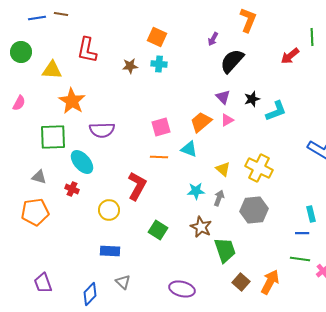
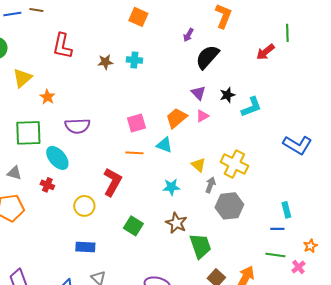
orange square: (157, 37) -> (138, 17), moved
yellow triangle: (52, 70) -> (22, 78), moved, turned -45
orange star: (72, 101) -> (47, 97), size x0.6
gray arrow: (219, 198) -> (210, 185), moved

